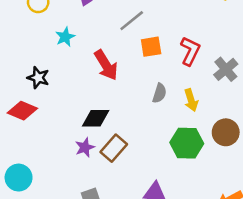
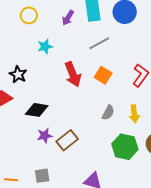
orange square: (151, 47) -> (103, 75), moved, turned 30
gray semicircle: (159, 93) -> (108, 113), moved
black diamond: (96, 118) -> (37, 110), moved

